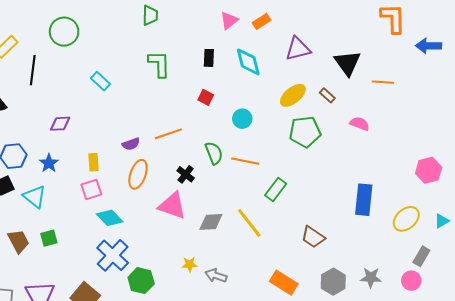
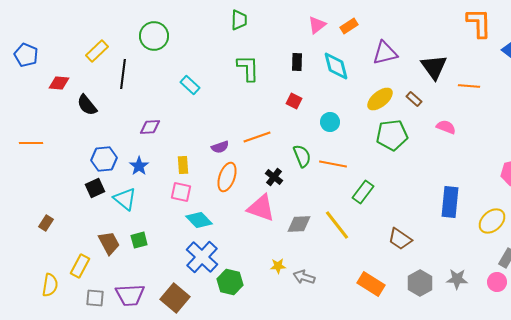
pink square: (91, 190) -> (181, 192), turned 30

